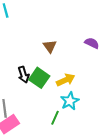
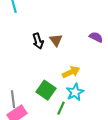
black arrow: (23, 75) -> (38, 41), moved
green square: (39, 78) -> (46, 90), moved

